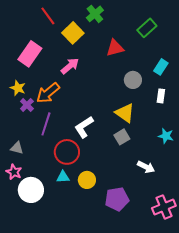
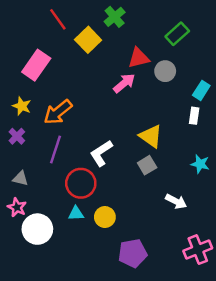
pink arrow: (70, 66) -> (124, 83), moved
cyan rectangle: (161, 67) -> (201, 90), moved
gray circle: (133, 80) -> (165, 71), moved
purple cross: (27, 105) -> (17, 136), moved
purple pentagon: (117, 199) -> (133, 253), moved

